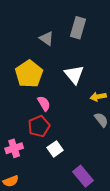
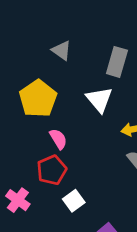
gray rectangle: (78, 28) -> (117, 62), moved
pink cross: (14, 148) -> (18, 200), turned -36

